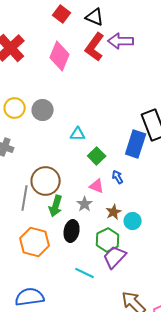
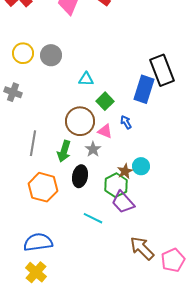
brown circle: (46, 181) -> (80, 121), moved
brown star: (114, 212) -> (125, 171), moved
purple trapezoid: (115, 257) -> (123, 202), turned -85

